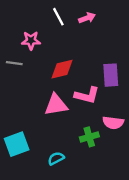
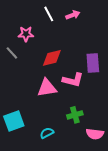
gray line: (14, 63) -> (12, 53), turned 40
pink semicircle: (113, 123) -> (95, 134), moved

